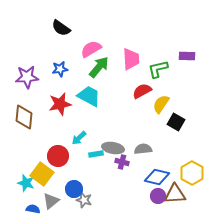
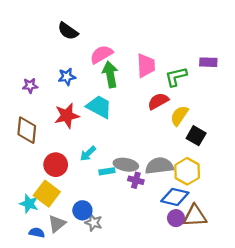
green arrow: (99, 67) -> (110, 74), turned -50
purple star: (27, 77) -> (30, 86), size x0.6
gray semicircle: (143, 149) -> (159, 166), size x1.4
red circle: (58, 156) -> (56, 165), moved
yellow hexagon: (192, 173) -> (187, 171), moved

